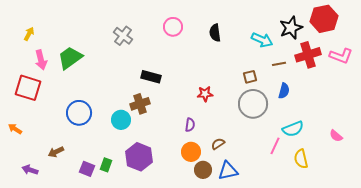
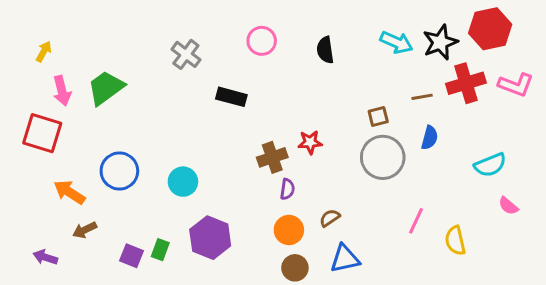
cyan arrow: (262, 40) -> (396, 42), moved
black rectangle: (151, 77) -> (231, 97), moved
brown cross: (140, 104) -> (272, 157), moved
orange arrow: (15, 129) -> (69, 192), moved, size x1.5
cyan semicircle: (293, 129) -> (490, 165), moved
brown circle: (203, 170) -> (295, 268), moved

